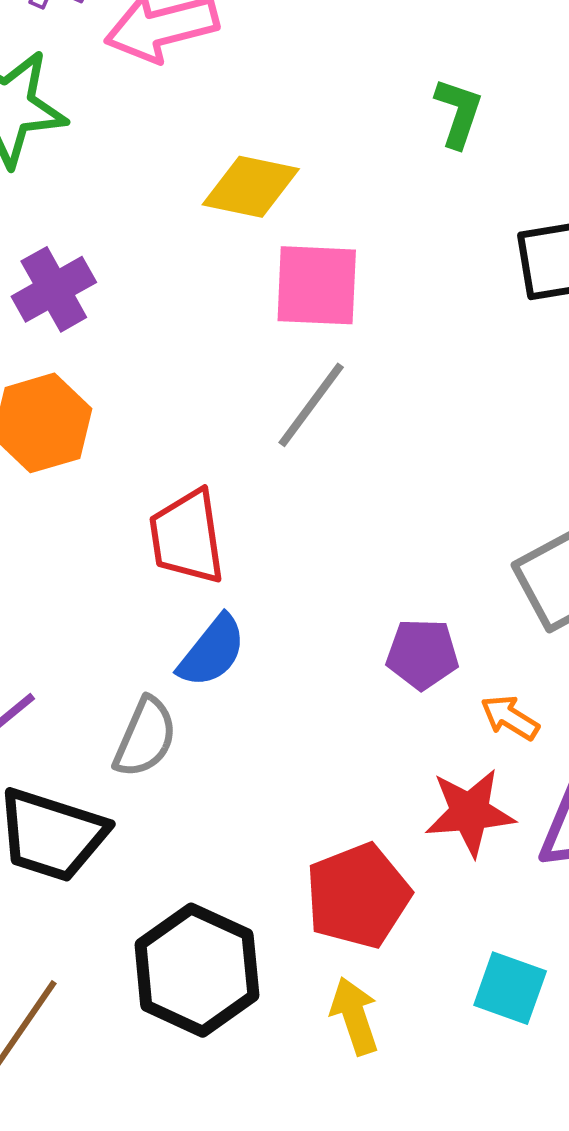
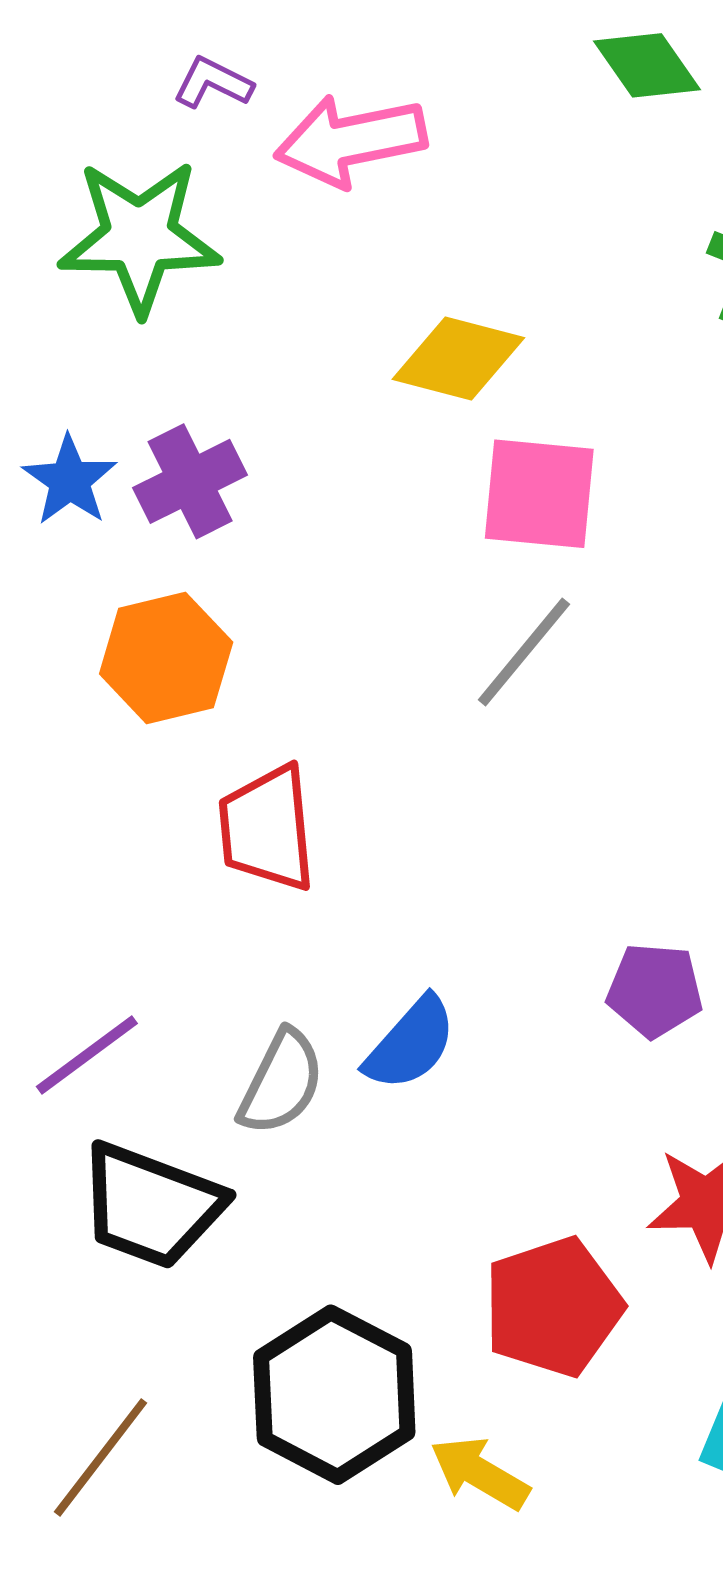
red trapezoid: (187, 537) -> (267, 828), moved
blue semicircle: (212, 651) -> (411, 1044), moved
yellow arrow: (355, 1016) -> (480, 1473), moved, turned -44

